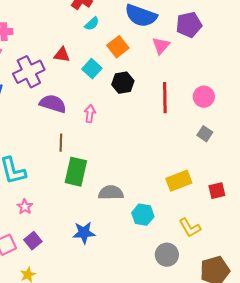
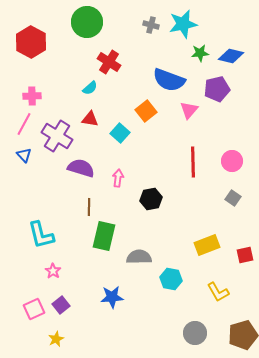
cyan semicircle: (92, 24) -> (90, 88), moved
purple cross: (29, 72) -> (57, 136), turned -32
black hexagon: (123, 83) -> (151, 199), moved
gray circle: (167, 255) -> (195, 333), moved

